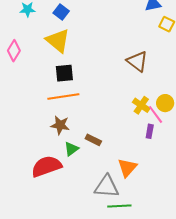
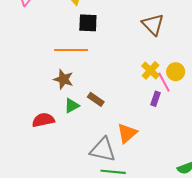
black square: (64, 73) -> (88, 23), moved
red semicircle: (46, 166) -> (43, 120), size x0.7

